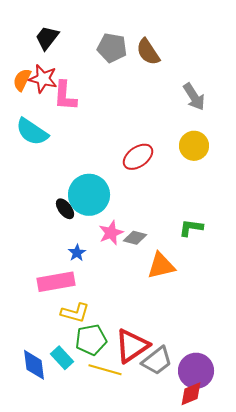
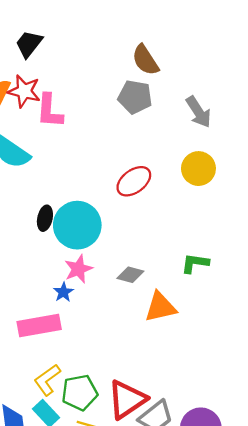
gray pentagon: (112, 48) -> (135, 97), moved
black ellipse: (65, 209) -> (45, 218), moved, turned 50
pink star: (111, 233) -> (78, 269), moved
yellow L-shape: (75, 313) -> (47, 380), moved, turned 128

